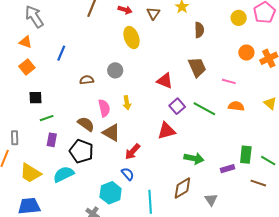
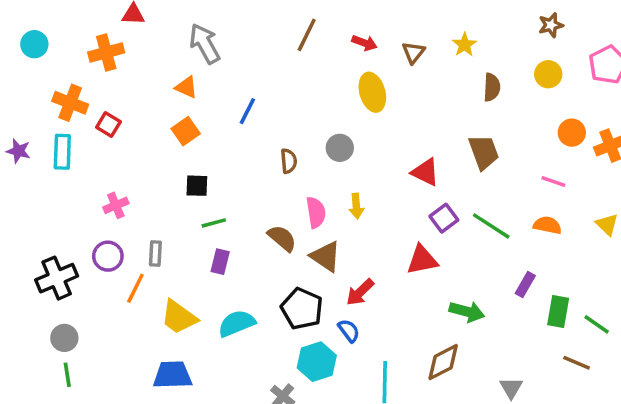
yellow circle: (239, 18) -> (548, 74), moved
brown semicircle: (87, 80) -> (289, 161), turned 88
pink line: (229, 81) -> (553, 181), moved
black pentagon: (81, 151) -> (302, 309), moved
purple rectangle: (227, 169) -> (525, 285), moved, turned -48
gray triangle: (211, 200) -> (511, 388), moved

